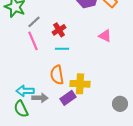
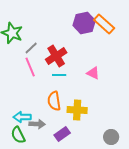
red cross: (59, 30) -> (56, 56), size x1.5
pink triangle: (105, 36) -> (93, 73), moved
purple rectangle: (68, 98) -> (62, 134), moved
gray circle: (120, 104) -> (111, 137), moved

